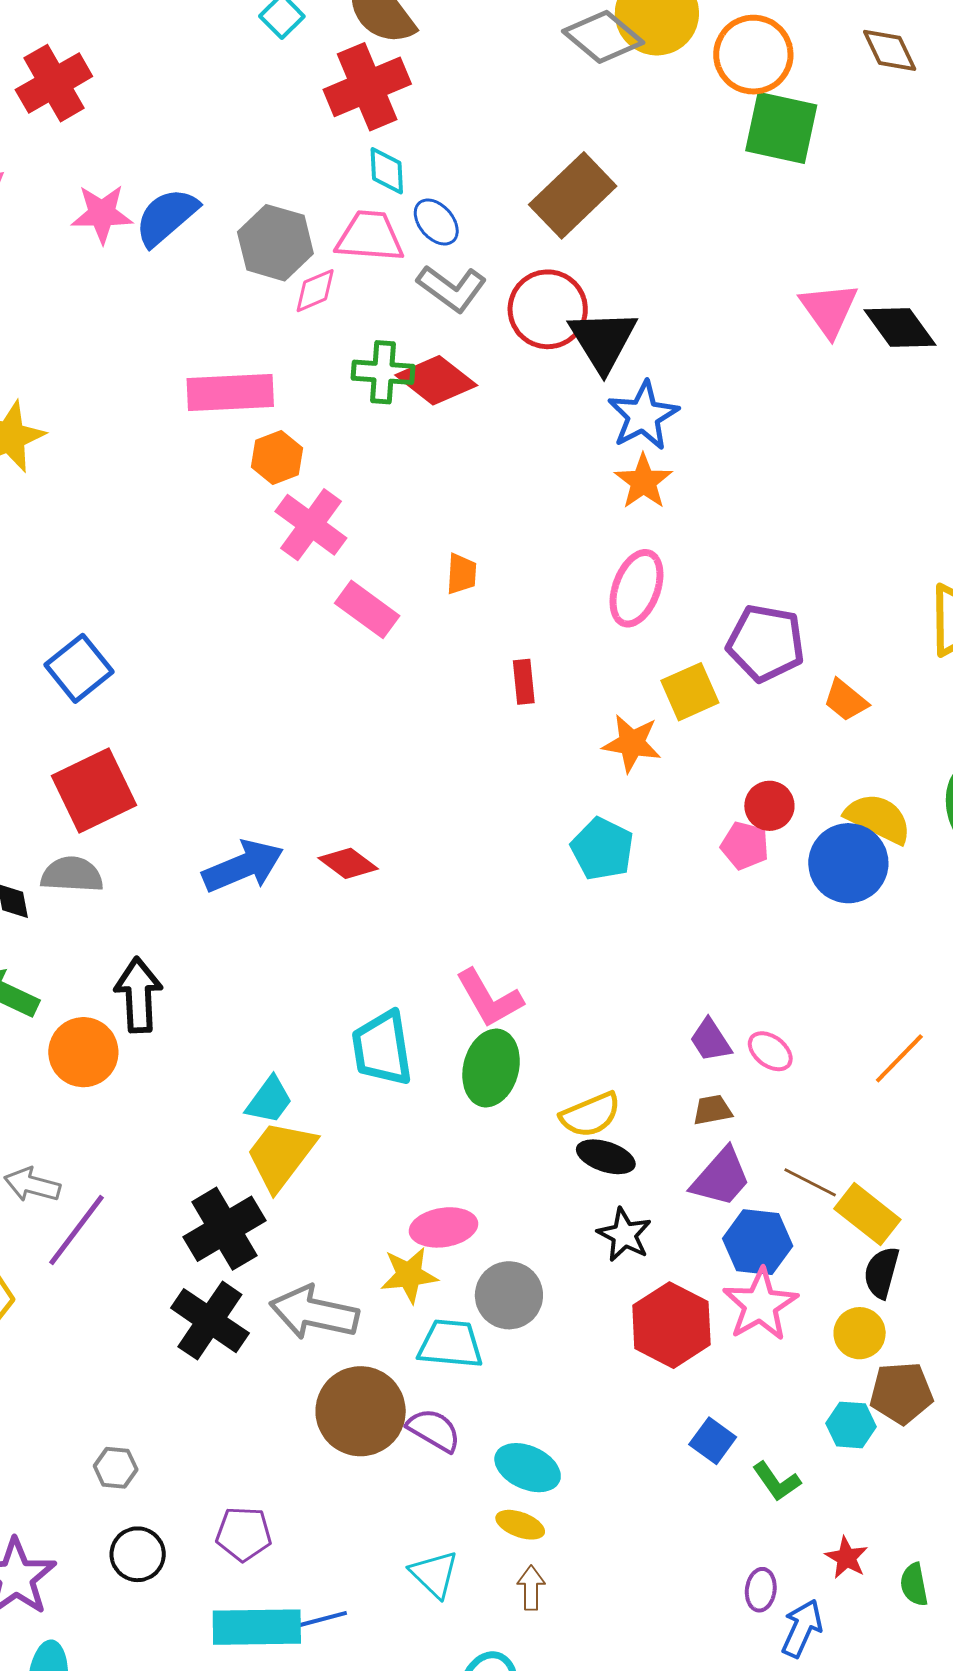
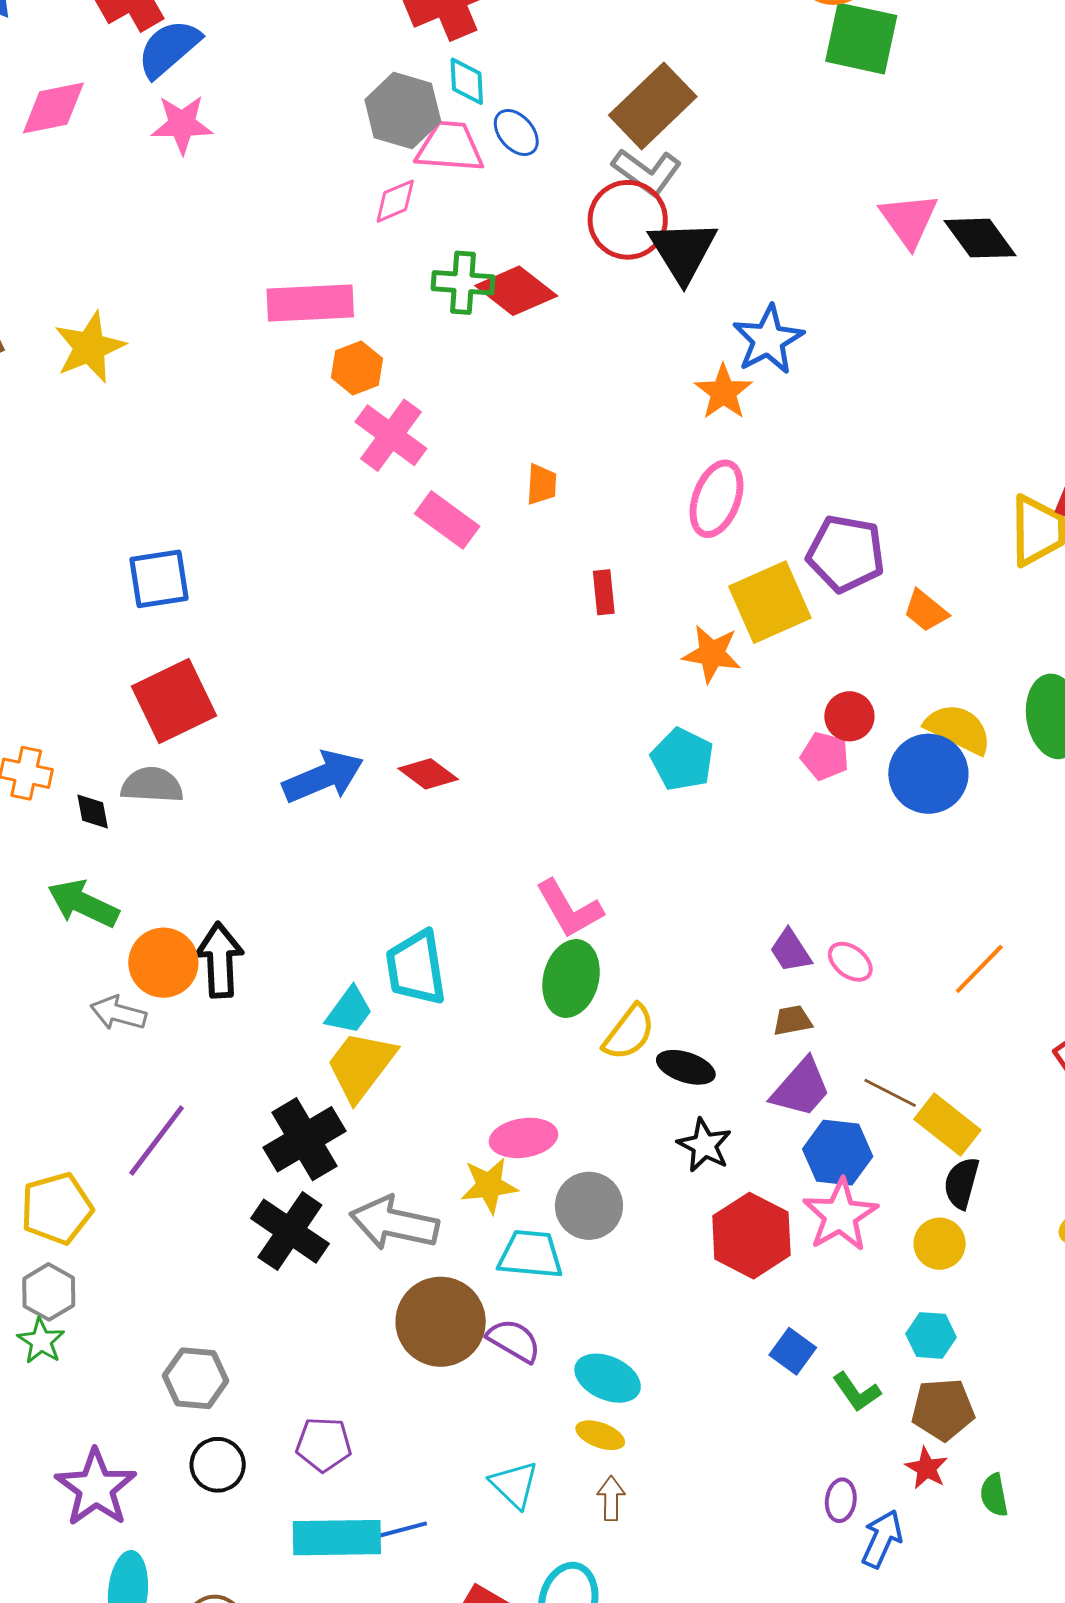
blue semicircle: (166, 217) -> (169, 48), moved
gray hexagon: (275, 243) -> (403, 110), moved
gray L-shape: (452, 288) -> (647, 172), moved
blue star: (643, 416) -> (768, 340), moved
blue square: (79, 668) -> (159, 579), turned 30
yellow square: (690, 692) -> (770, 602), size x1.4
black arrow: (138, 995) -> (220, 960), moved
cyan trapezoid: (382, 1048) -> (416, 968), moved
yellow semicircle: (590, 1115) -> (629, 1032), moved, turned -30
gray arrow: (32, 1185) -> (118, 1013), moved
brown pentagon: (901, 1393) -> (943, 1410), moved
gray hexagon: (116, 1468) -> (196, 1378), size x1.5

